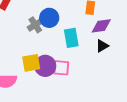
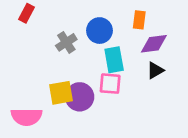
blue circle: (49, 18) -> (99, 31), moved
pink square: (61, 68) -> (110, 84), moved

